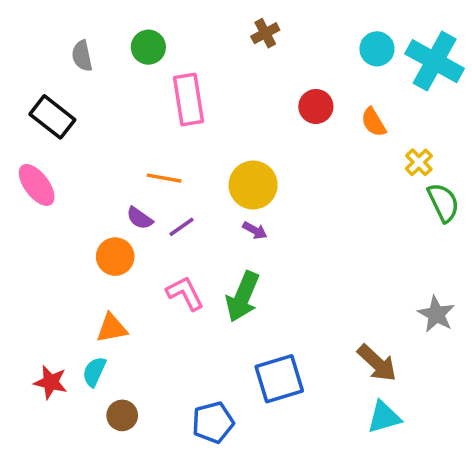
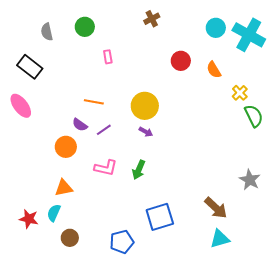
pink rectangle: (188, 99) -> (108, 57), size x0.5
pink L-shape: (185, 293) -> (106, 168), turned 130
green arrow: (243, 297) -> (139, 170), size x0.7

